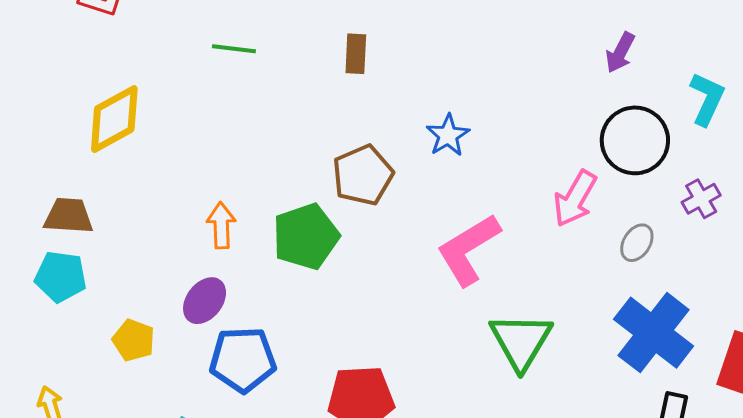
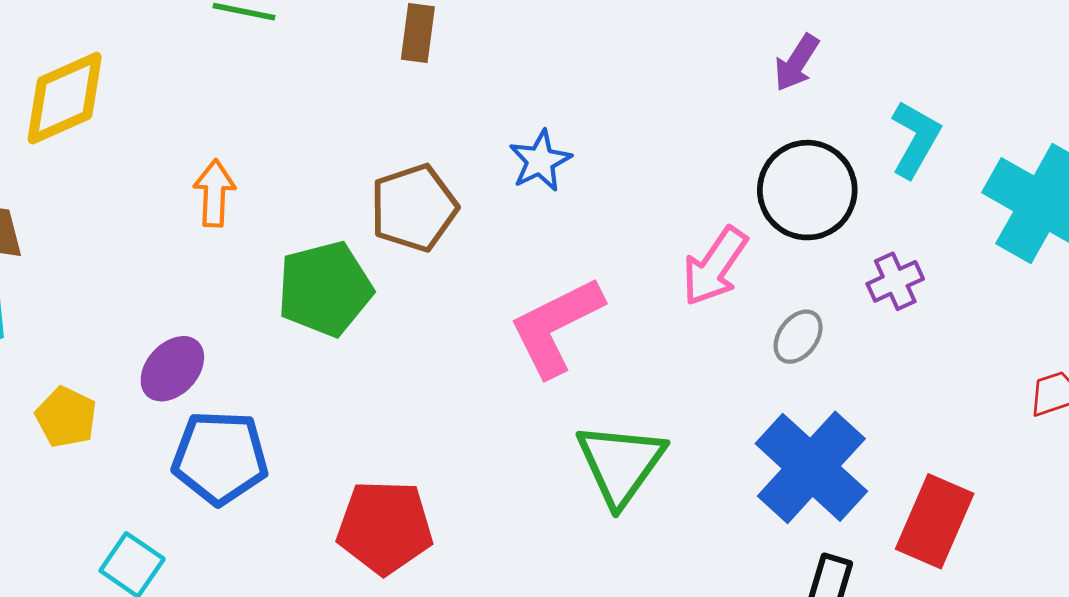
orange arrow: (221, 225) -> (214, 193), moved

